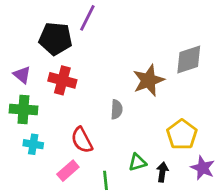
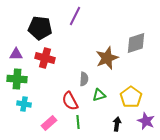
purple line: (87, 18) -> (75, 16), moved
purple triangle: (22, 75) -> (16, 54), turned -40
red semicircle: (82, 140) -> (70, 101), moved
green triangle: (137, 162) -> (99, 95), moved
green line: (105, 180) -> (78, 122), moved

